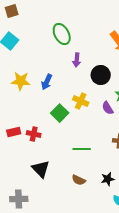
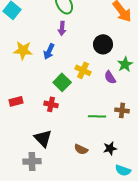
purple arrow: (77, 60) -> (62, 28), moved
red cross: (34, 134) -> (51, 104), moved
green line: (82, 149) -> (97, 116), moved
gray cross: (19, 199) -> (32, 161), moved

